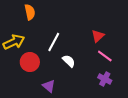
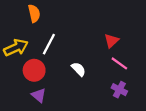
white line: (54, 42) -> (49, 44), moved
purple triangle: (49, 86) -> (39, 95), moved

